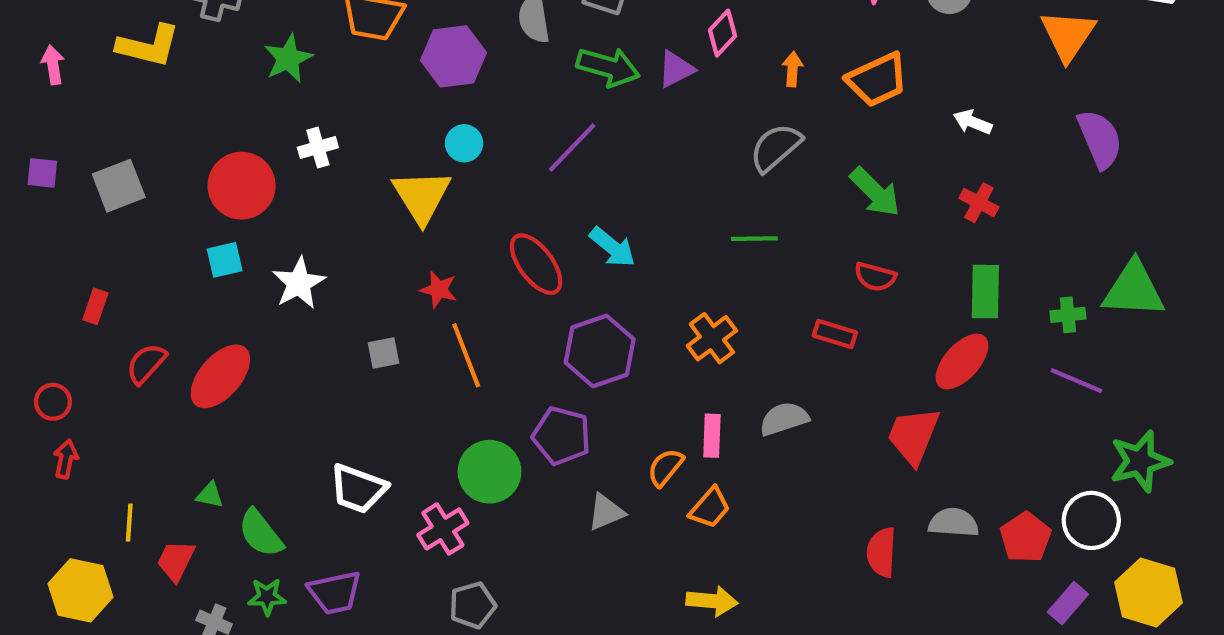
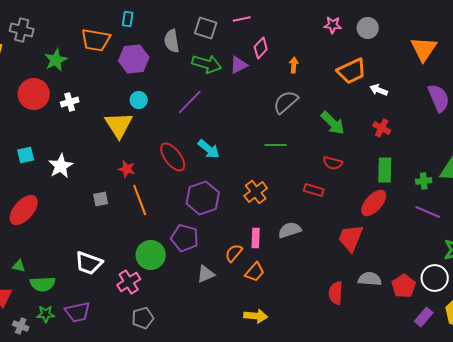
orange trapezoid: (877, 80) -> (352, 71), moved
red circle: (242, 186) -> (34, 94), moved
green semicircle: (261, 533) -> (43, 284), turned -55

